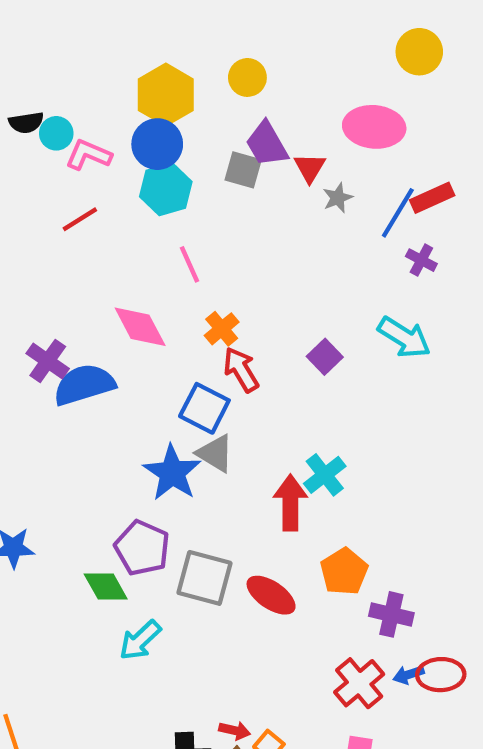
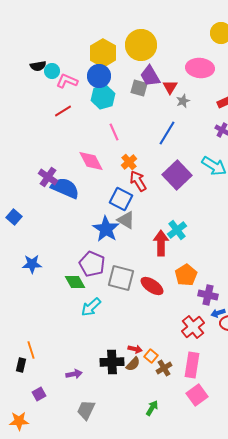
yellow circle: (247, 77) -> (141, 45), size x1.8
blue line: (398, 213) -> (167, 133), moved
purple square: (325, 357) -> (177, 175), size x1.8
blue semicircle: (84, 385) -> (65, 188), turned 40
blue arrow: (409, 675) -> (218, 313), moved

